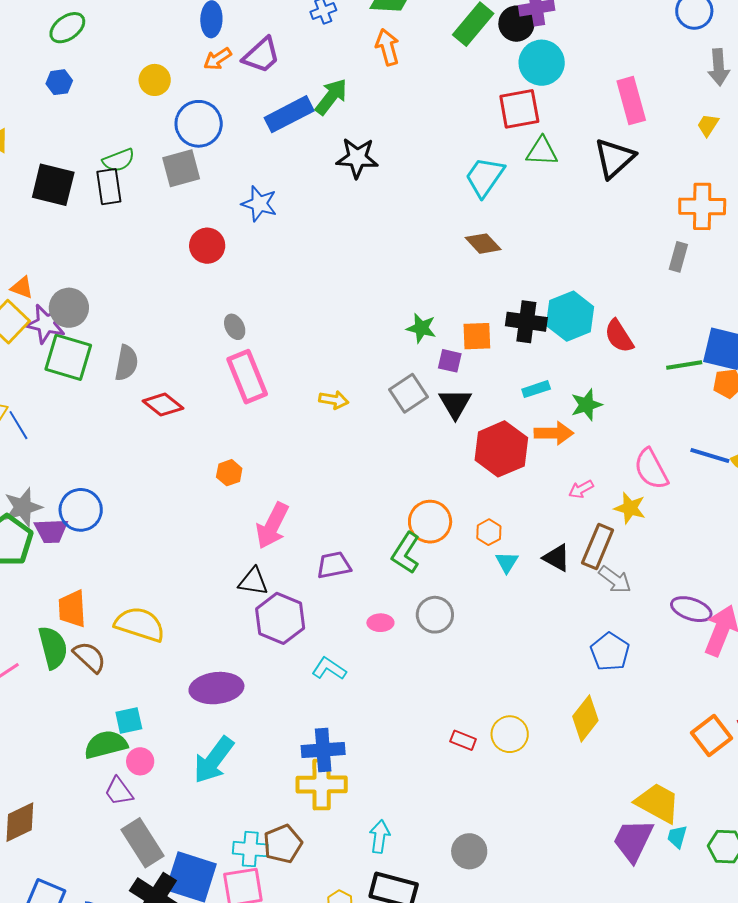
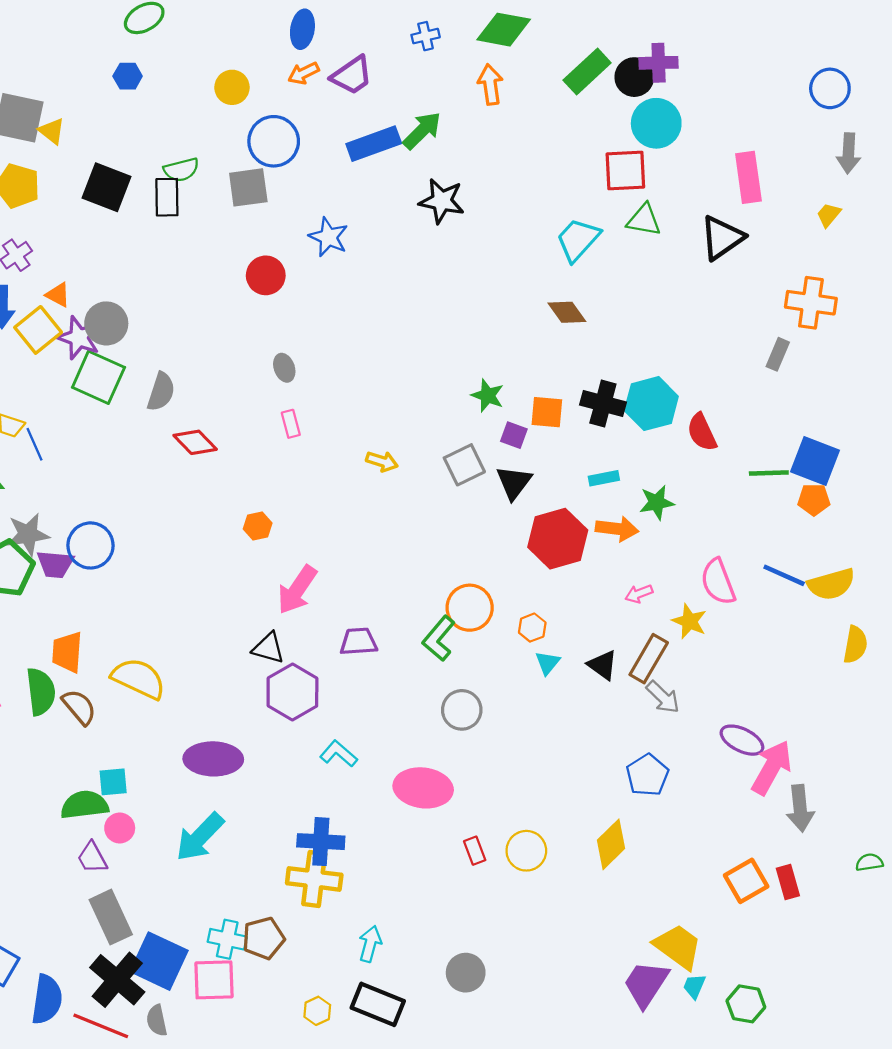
pink rectangle: (247, 377) -> (291, 424), size x0.5
pink ellipse: (380, 623) -> (423, 788), moved, size x2.0
red rectangle: (463, 740) -> (475, 851), turned 40

